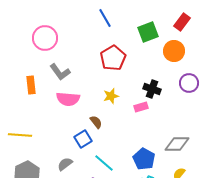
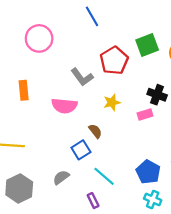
blue line: (105, 18) -> (92, 16), moved
green square: (148, 32) -> (147, 45), moved
gray L-shape: (60, 72) -> (82, 77), moved

